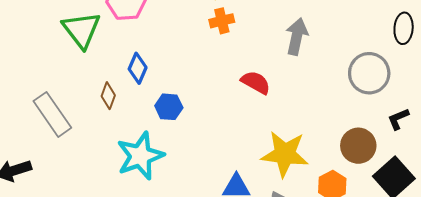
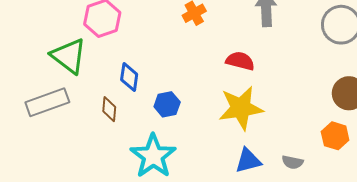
gray rectangle: (52, 114) -> (47, 102), moved, turned -60
yellow star: (285, 154) -> (241, 108), moved

